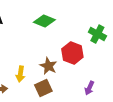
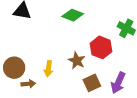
brown square: (43, 88) -> (92, 83), moved
purple arrow: (89, 88) -> (118, 83), size x1.5

